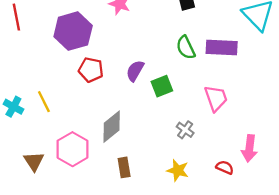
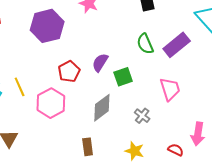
purple rectangle: (222, 47) -> (177, 45), turned -44
red pentagon: (91, 70) -> (69, 72), moved, turned 30
gray diamond: (112, 127) -> (102, 108), moved
pink hexagon: (72, 149) -> (51, 103), moved

